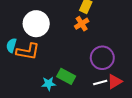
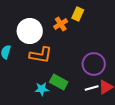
orange cross: (82, 24) -> (61, 24), moved
orange L-shape: (28, 52) -> (41, 55), moved

